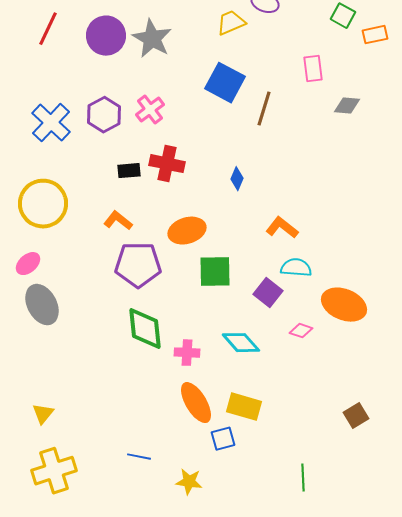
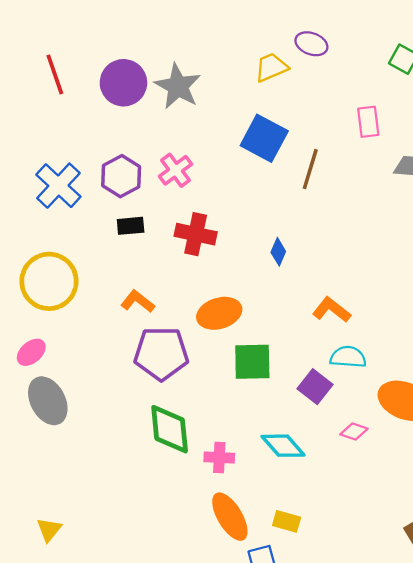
red line: (48, 29) -> (55, 74), turned -44
black rectangle: (129, 171) -> (131, 226), moved
yellow rectangle: (244, 407) -> (287, 521), size x0.7

